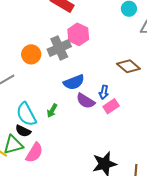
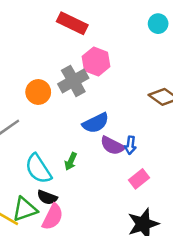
blue arrow: (104, 92) -> (130, 145), moved
pink rectangle: (111, 106) -> (139, 179), moved
black semicircle: (23, 131) -> (47, 197), moved

